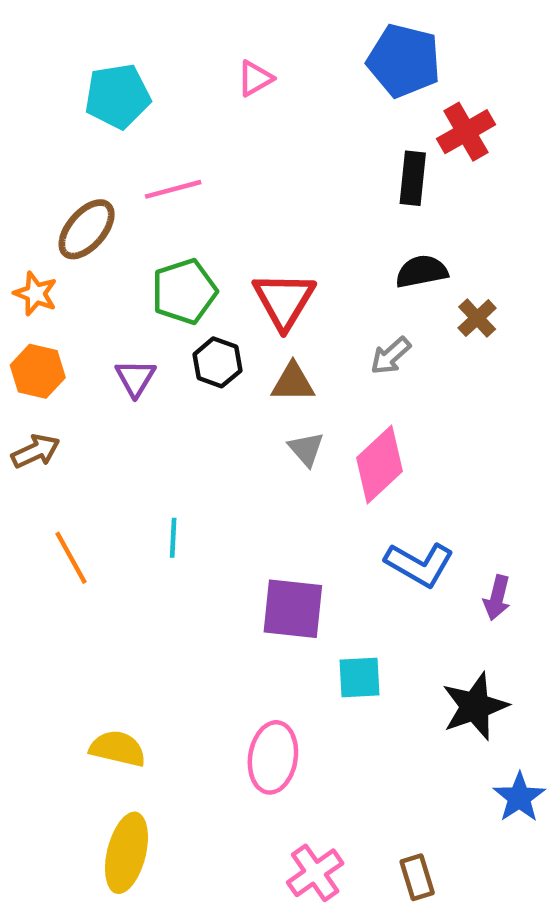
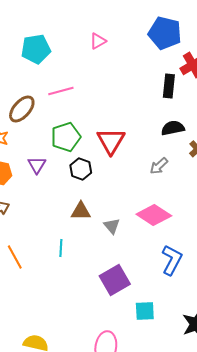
purple triangle: (135, 378) -> (37, 165), moved
brown triangle: (293, 382) -> (81, 211), moved
gray triangle: (306, 449) -> (112, 226), moved
pink diamond: (379, 465) -> (154, 215), turned 76
blue L-shape: (419, 564) -> (172, 260), turned -92
purple square: (293, 609) -> (115, 280), turned -36

